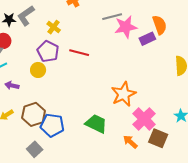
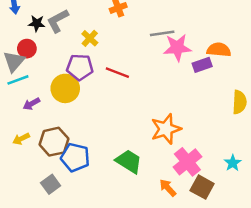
orange semicircle: (160, 25) -> (219, 50), turned -72
purple pentagon: (48, 51) -> (80, 67), turned -30
yellow circle: (38, 70) -> (65, 88), size x1.5
purple arrow: (12, 86) -> (31, 104), turned -48

